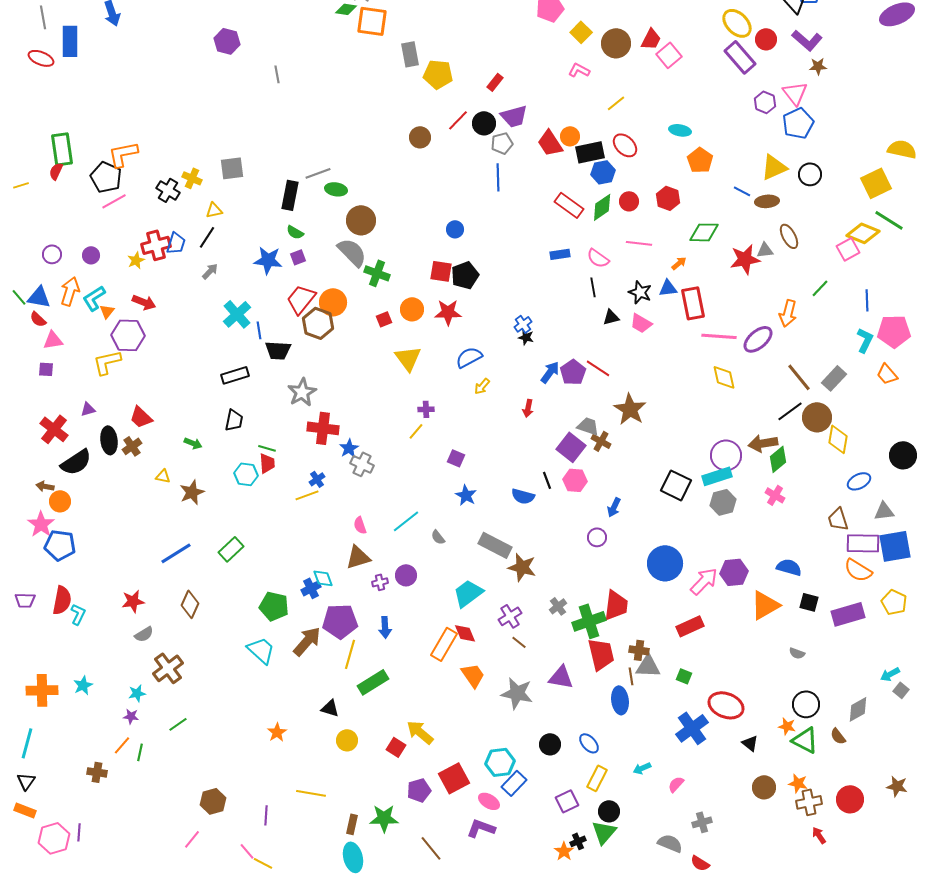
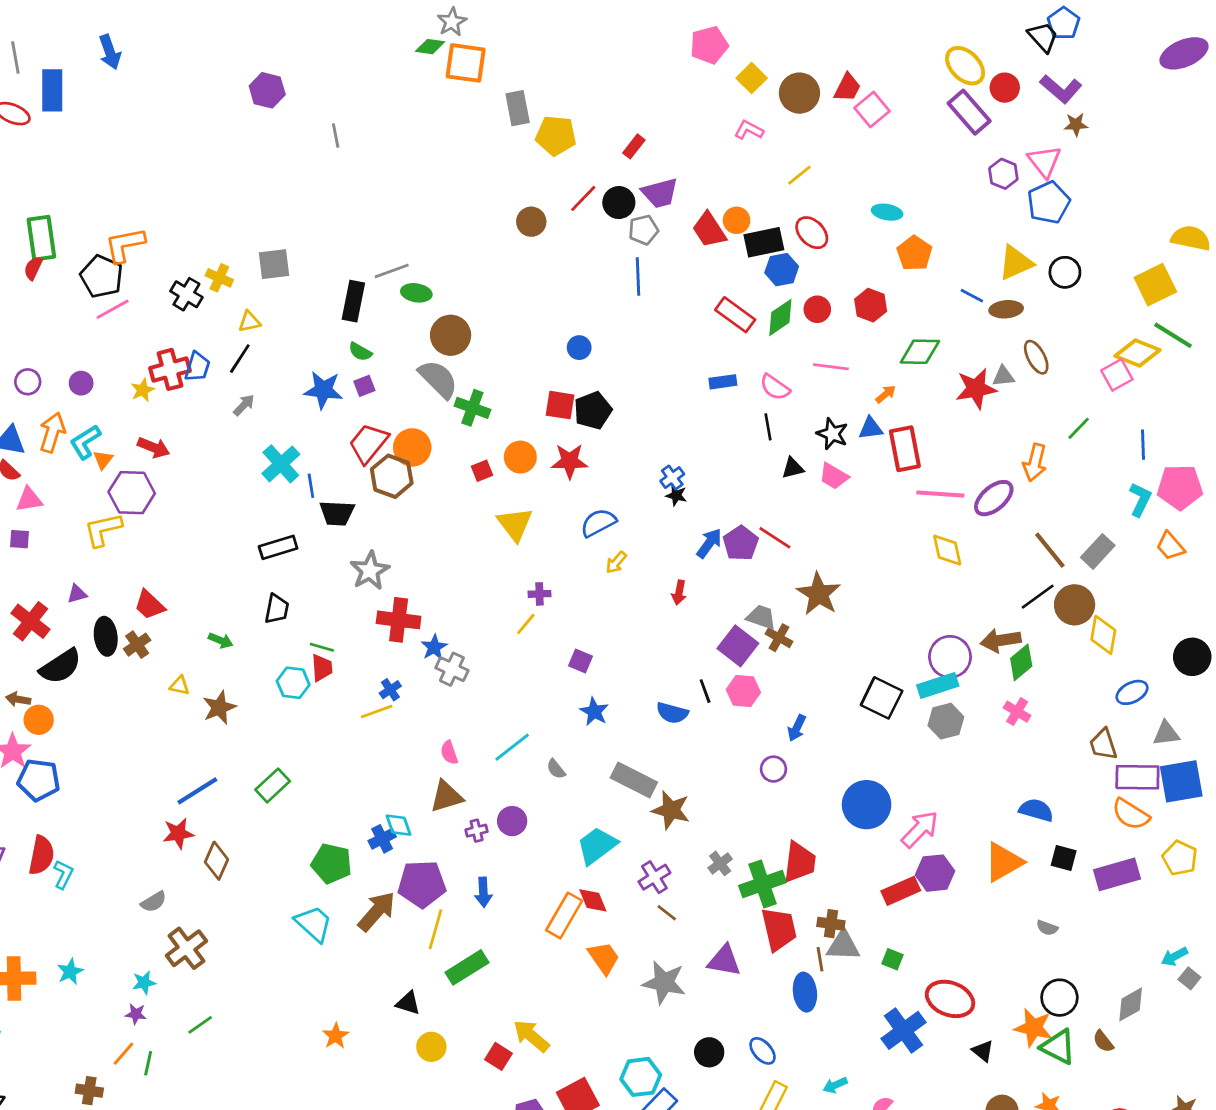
purple hexagon: (734, 572) -> (935, 873), moved
red star: (133, 601) -> (178, 833), moved
orange star: (787, 726) -> (1033, 1028), size x1.6

